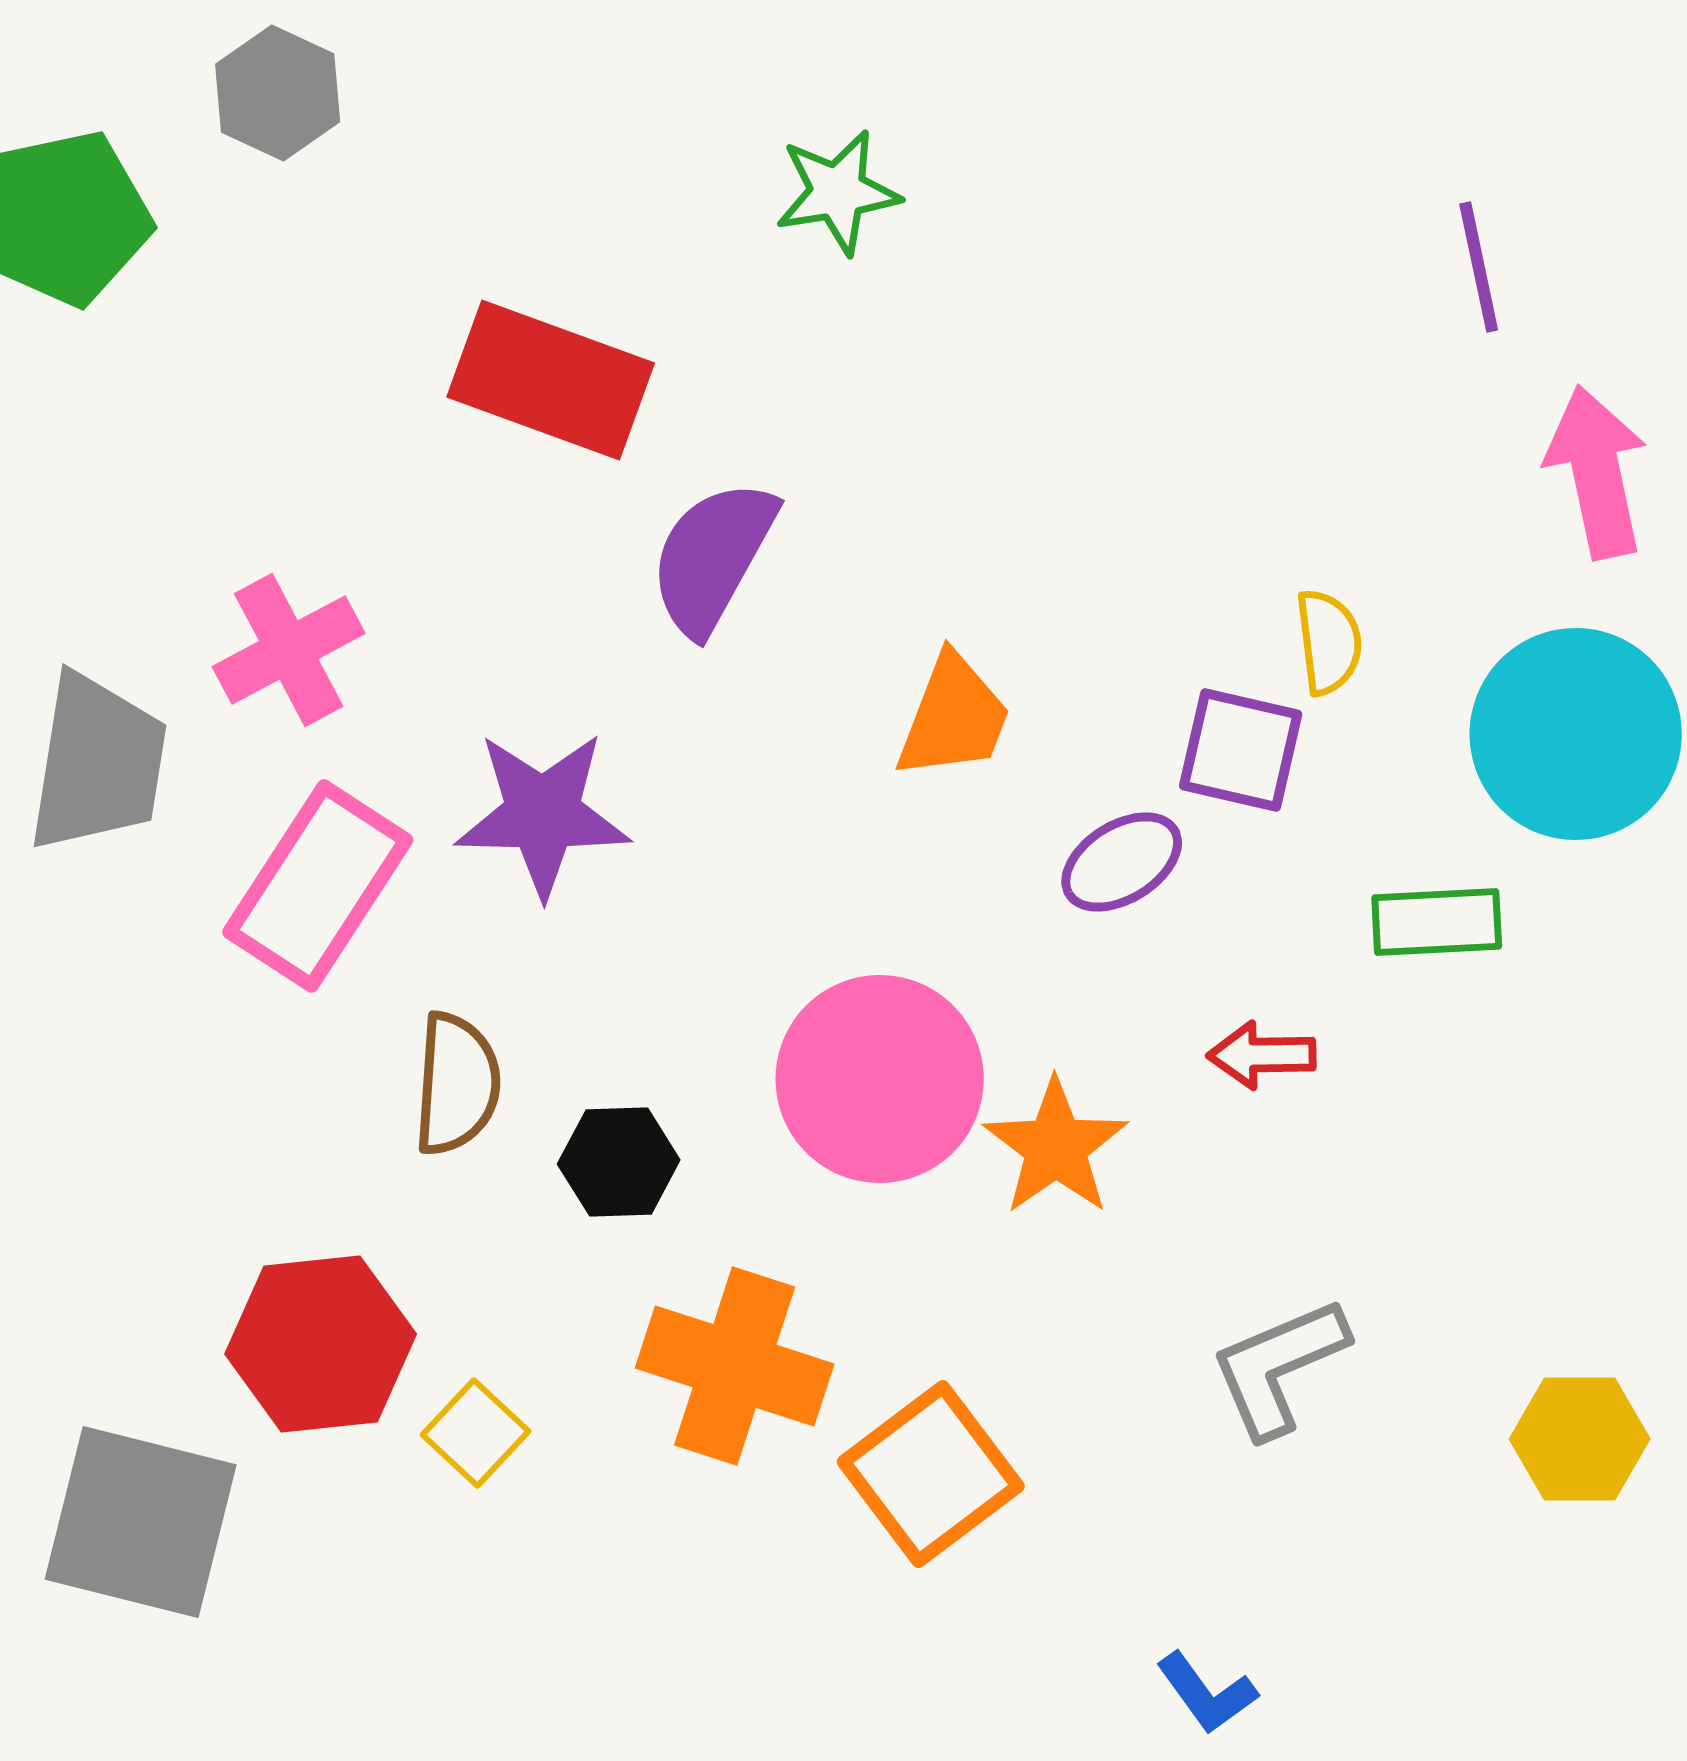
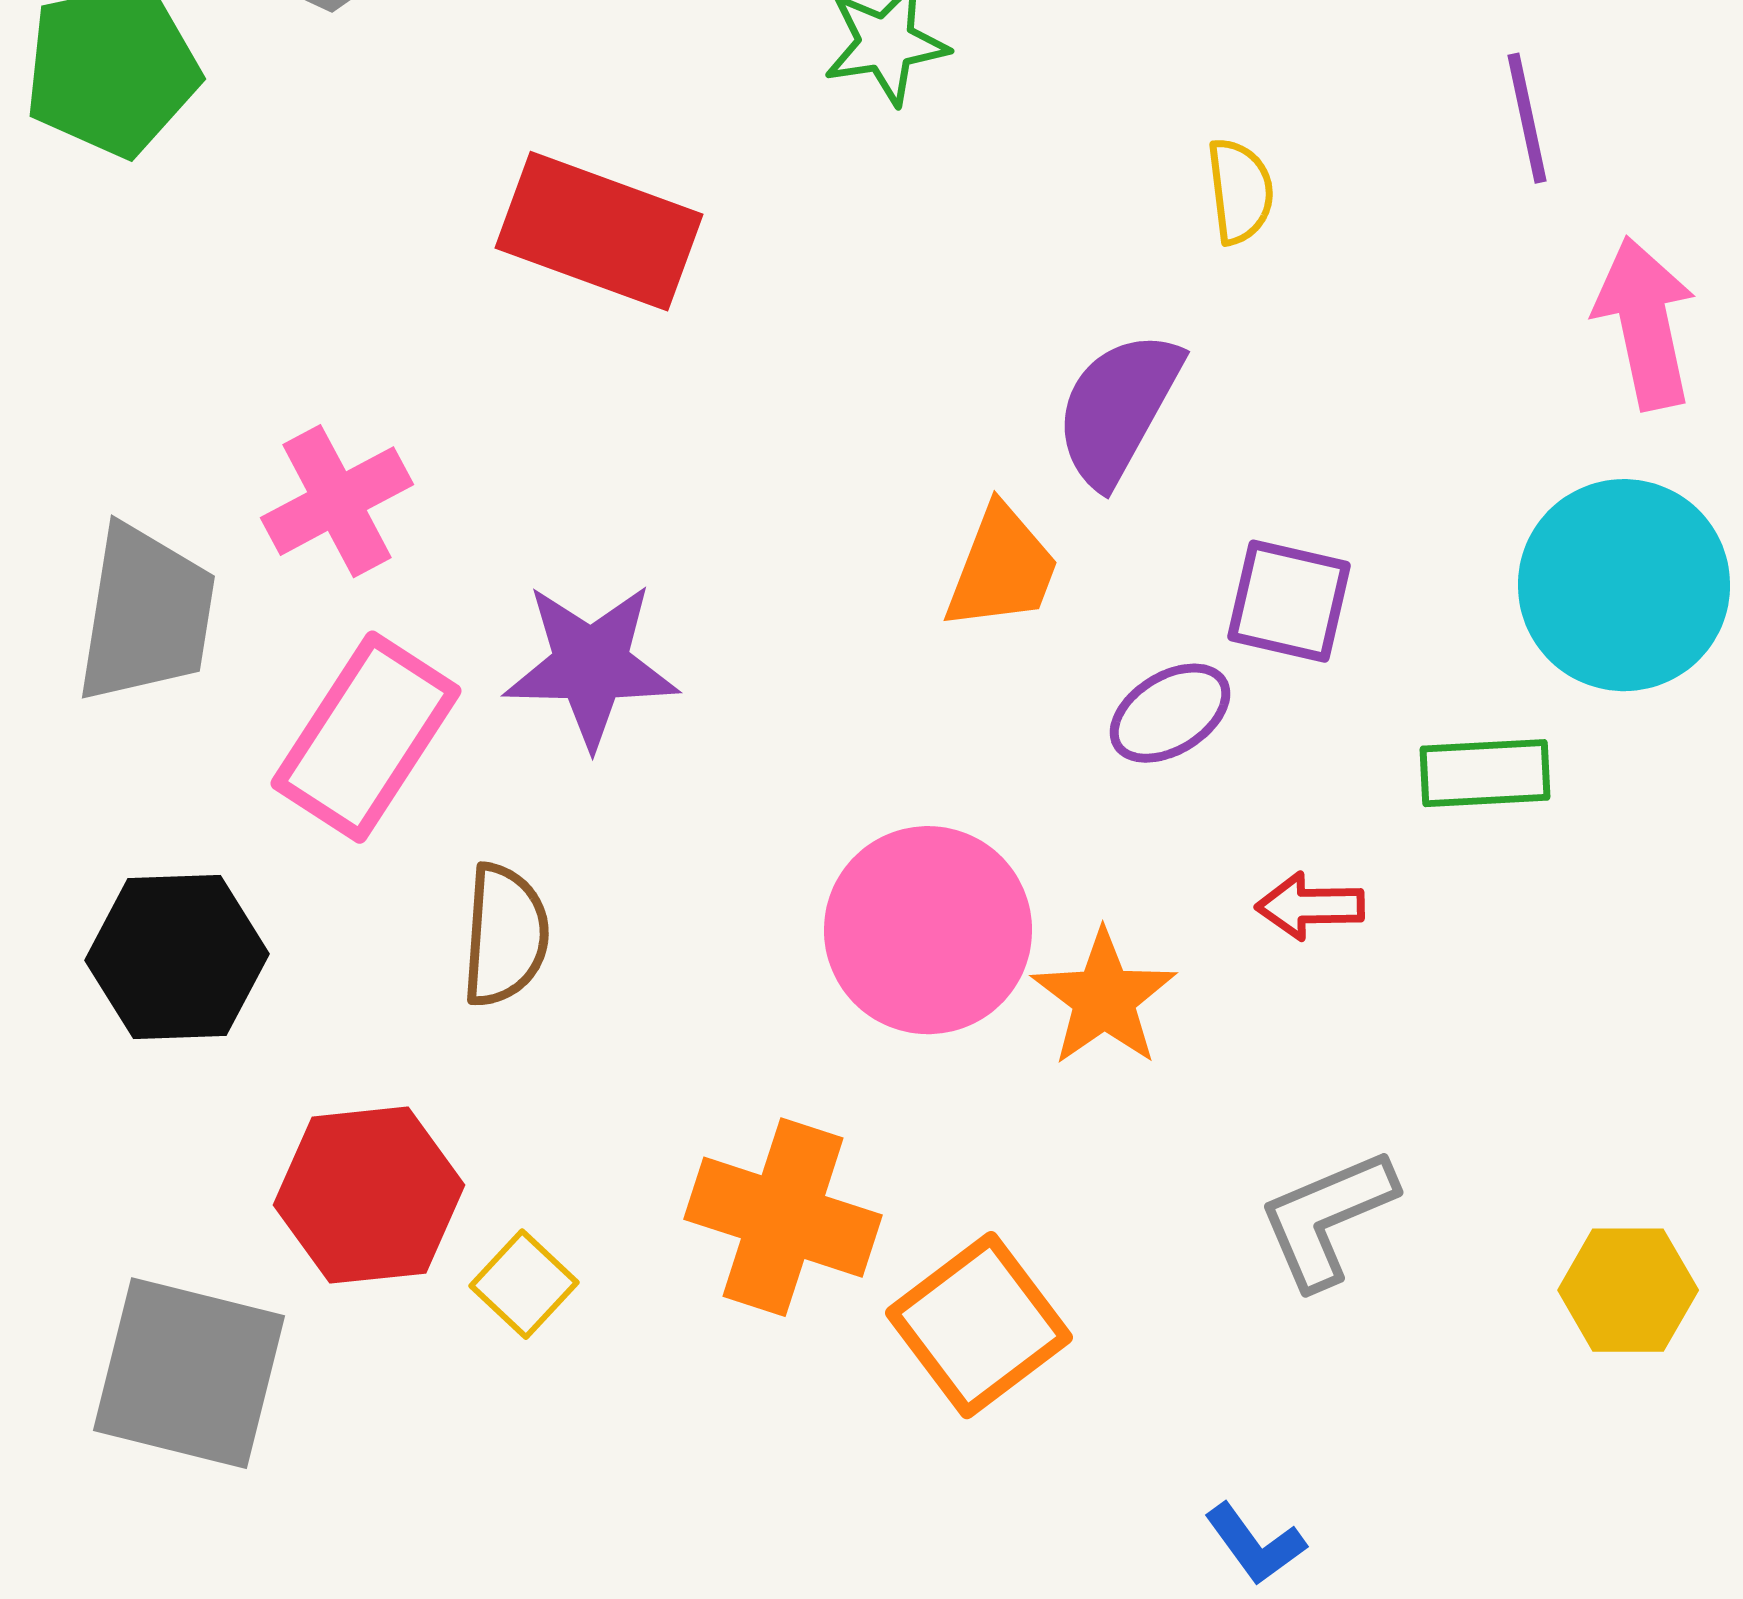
purple semicircle: (713, 557) -> (1118, 408), moved
yellow semicircle: (1329, 642) -> (1240, 191), moved
black hexagon: (619, 1162) -> (177, 957), moved, size x1.5

